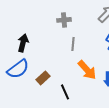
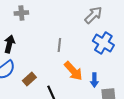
gray cross: (64, 20) -> (21, 13), moved

